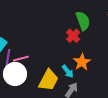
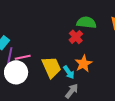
green semicircle: (83, 21) -> (86, 23), turned -66
yellow trapezoid: (48, 80) -> (51, 67), moved, turned -55

